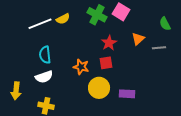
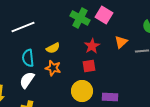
yellow semicircle: (63, 19) -> (53, 48), moved
orange star: (81, 67) -> (53, 68), moved
white semicircle: (44, 77) -> (27, 80), turned 144

